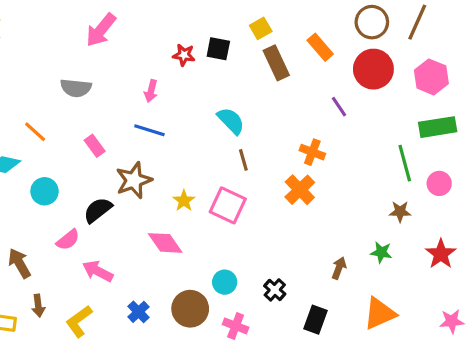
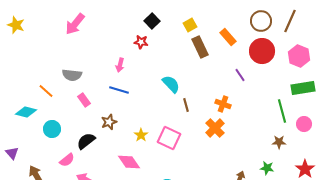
pink arrow: (101, 30) -> (75, 24), moved
black square: (218, 49) -> (152, 21), moved, turned 35
gray semicircle: (76, 88) -> (72, 75), moved
brown line: (243, 160) -> (186, 105), moved
brown star: (134, 180) -> (109, 122), size x0.7

